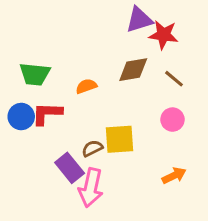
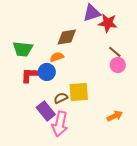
brown diamond: (133, 70) -> (67, 37), moved
blue circle: (21, 117) -> (47, 72), moved
pink circle: (172, 120) -> (118, 65), moved

